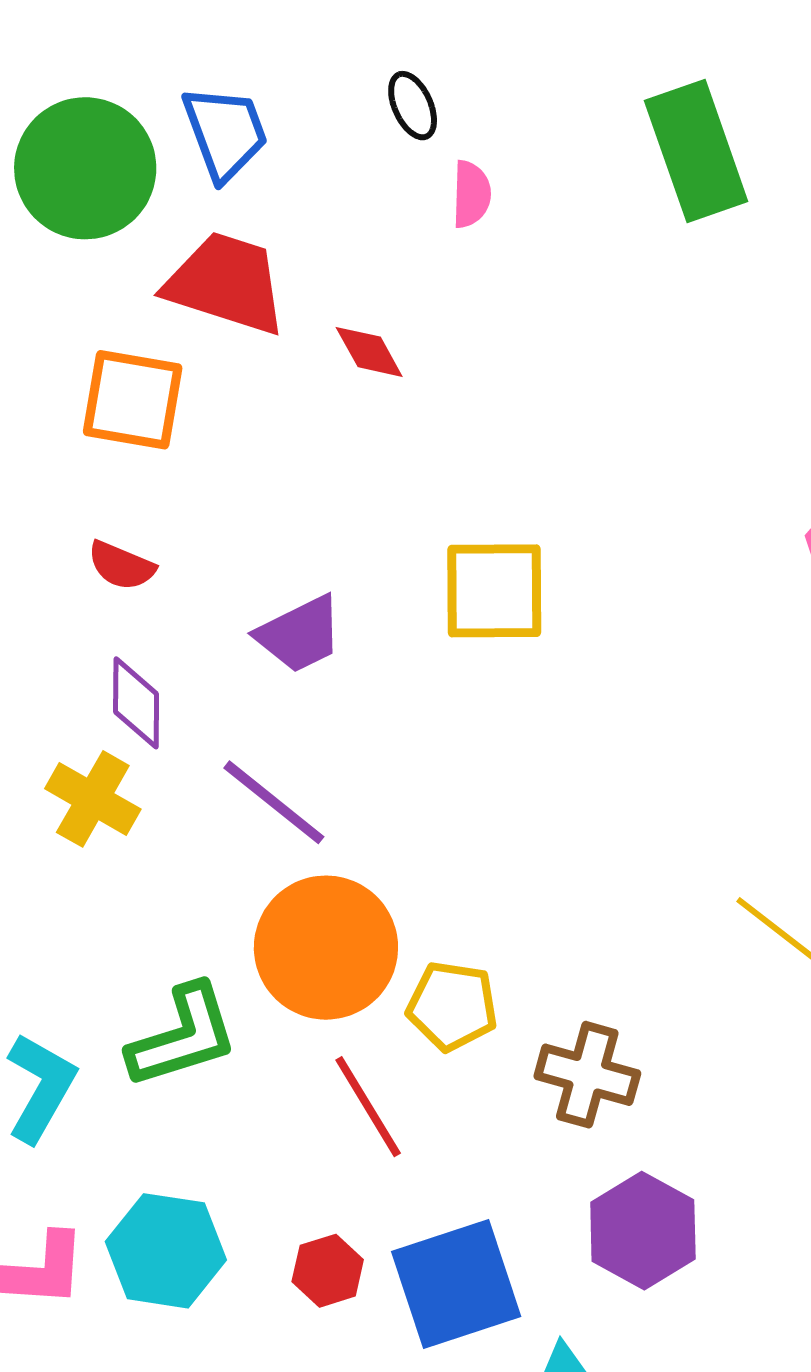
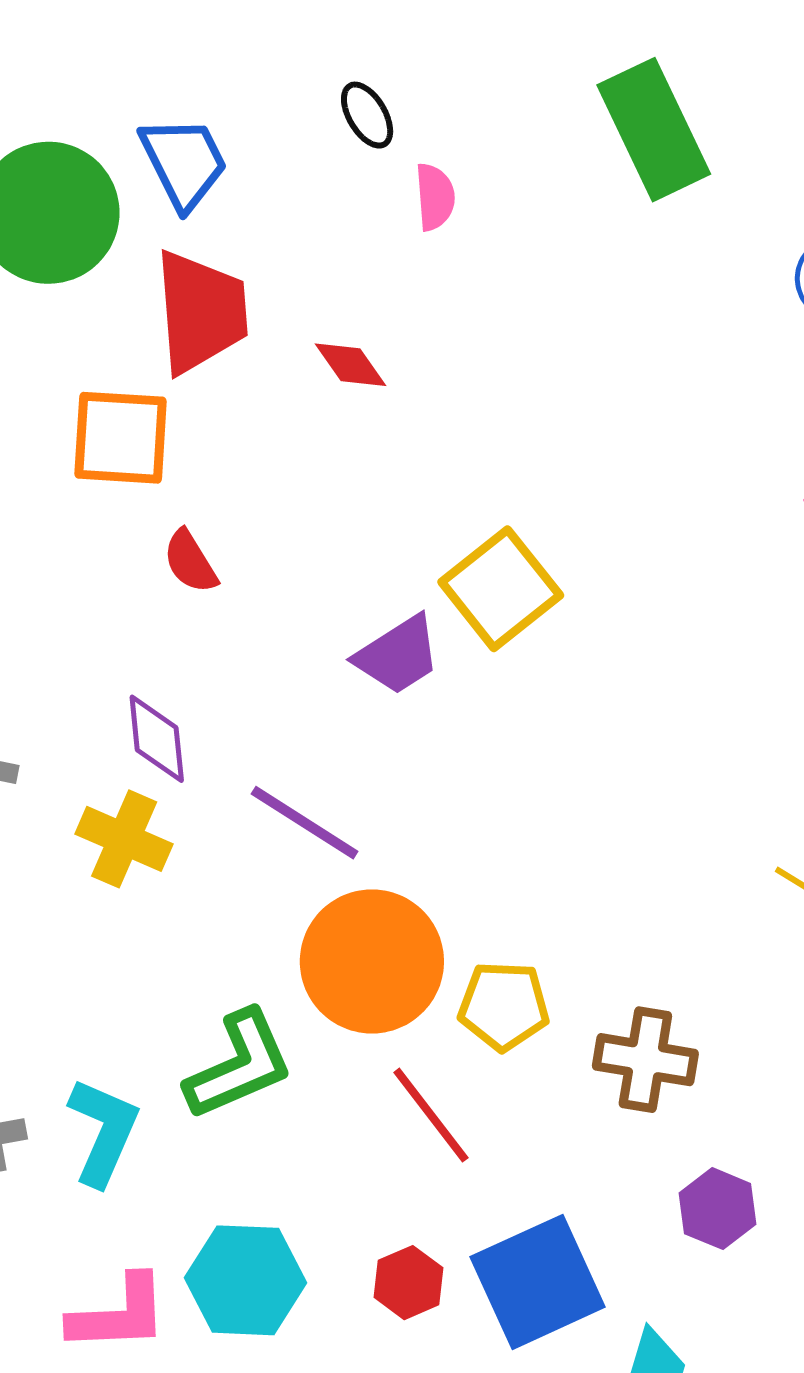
red trapezoid: (226, 283) -> (201, 312), turned 74
red semicircle: (121, 566) -> (190, 562), moved, turned 42
yellow square: (494, 591) -> (501, 589), turned -32
purple trapezoid: (300, 634) -> (398, 655), moved
purple hexagon: (643, 1231) -> (718, 1209), size x0.7

